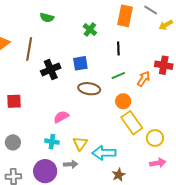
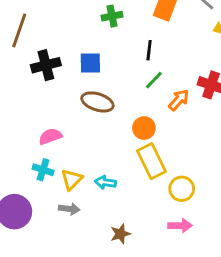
green cross: (90, 29) -> (112, 16), turned 32
green line: (118, 76) -> (154, 80), moved, turned -32
cyan cross: (52, 142) -> (43, 170), moved
cyan arrow: (104, 153) -> (105, 182), moved, size x0.6
gray arrow: (71, 164) -> (69, 209), moved

